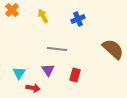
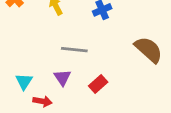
red rectangle: (75, 75) -> (98, 84), turned 32

